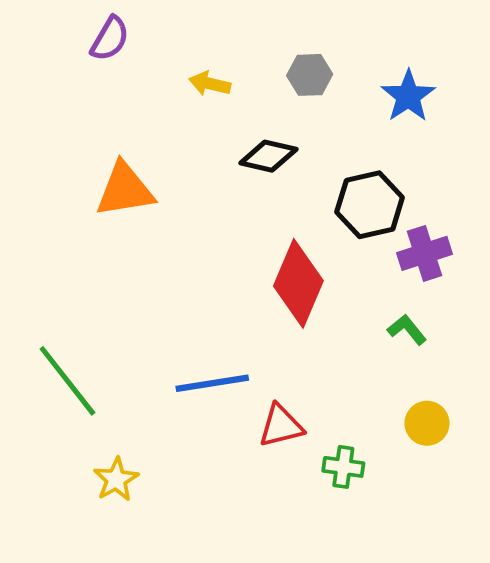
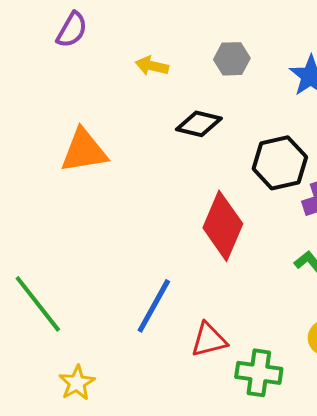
blue line: (212, 383) -> (154, 306), turned -52
green cross: (343, 467) -> (259, 373), size x1.4

